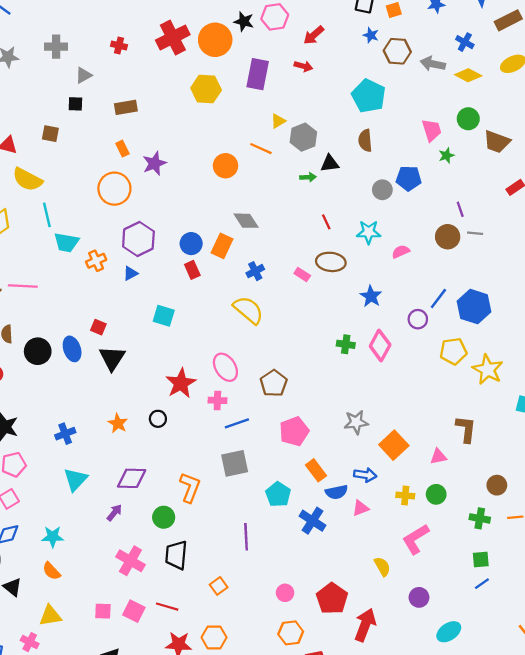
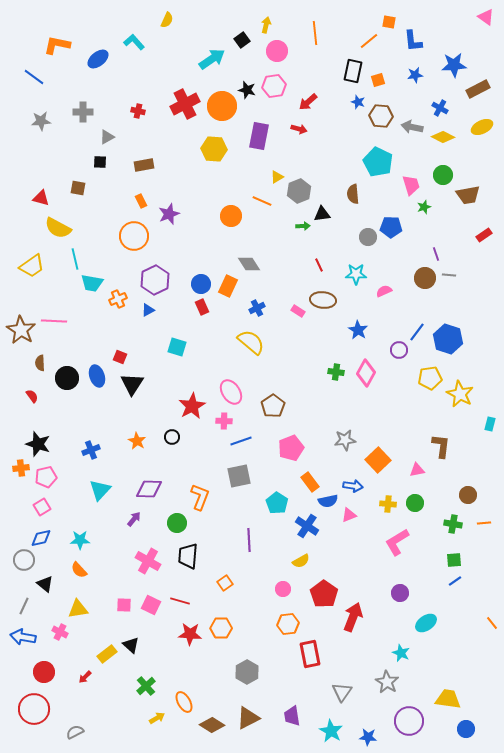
cyan pentagon: (369, 96) -> (378, 162), moved
brown trapezoid: (497, 142) -> (468, 195), turned -30
yellow semicircle: (382, 566) -> (301, 561), moved, turned 90

